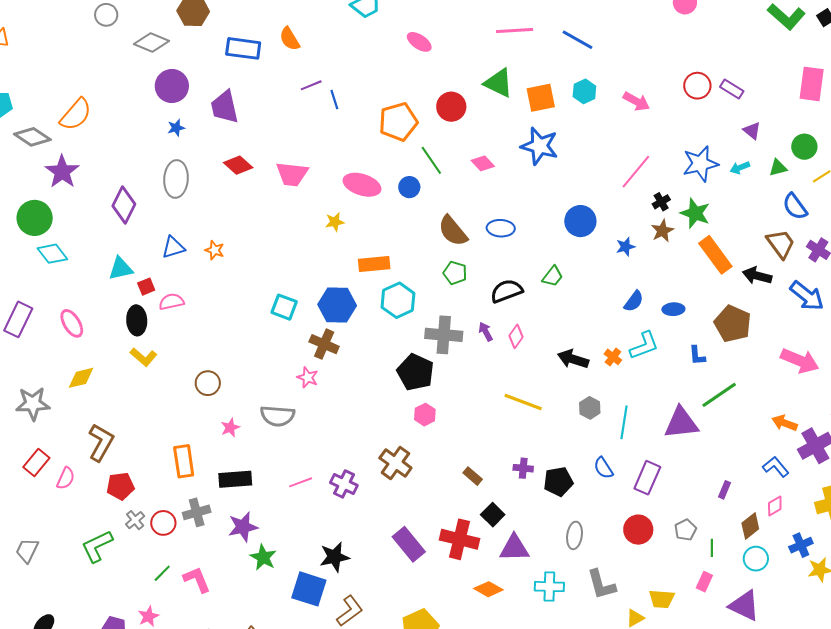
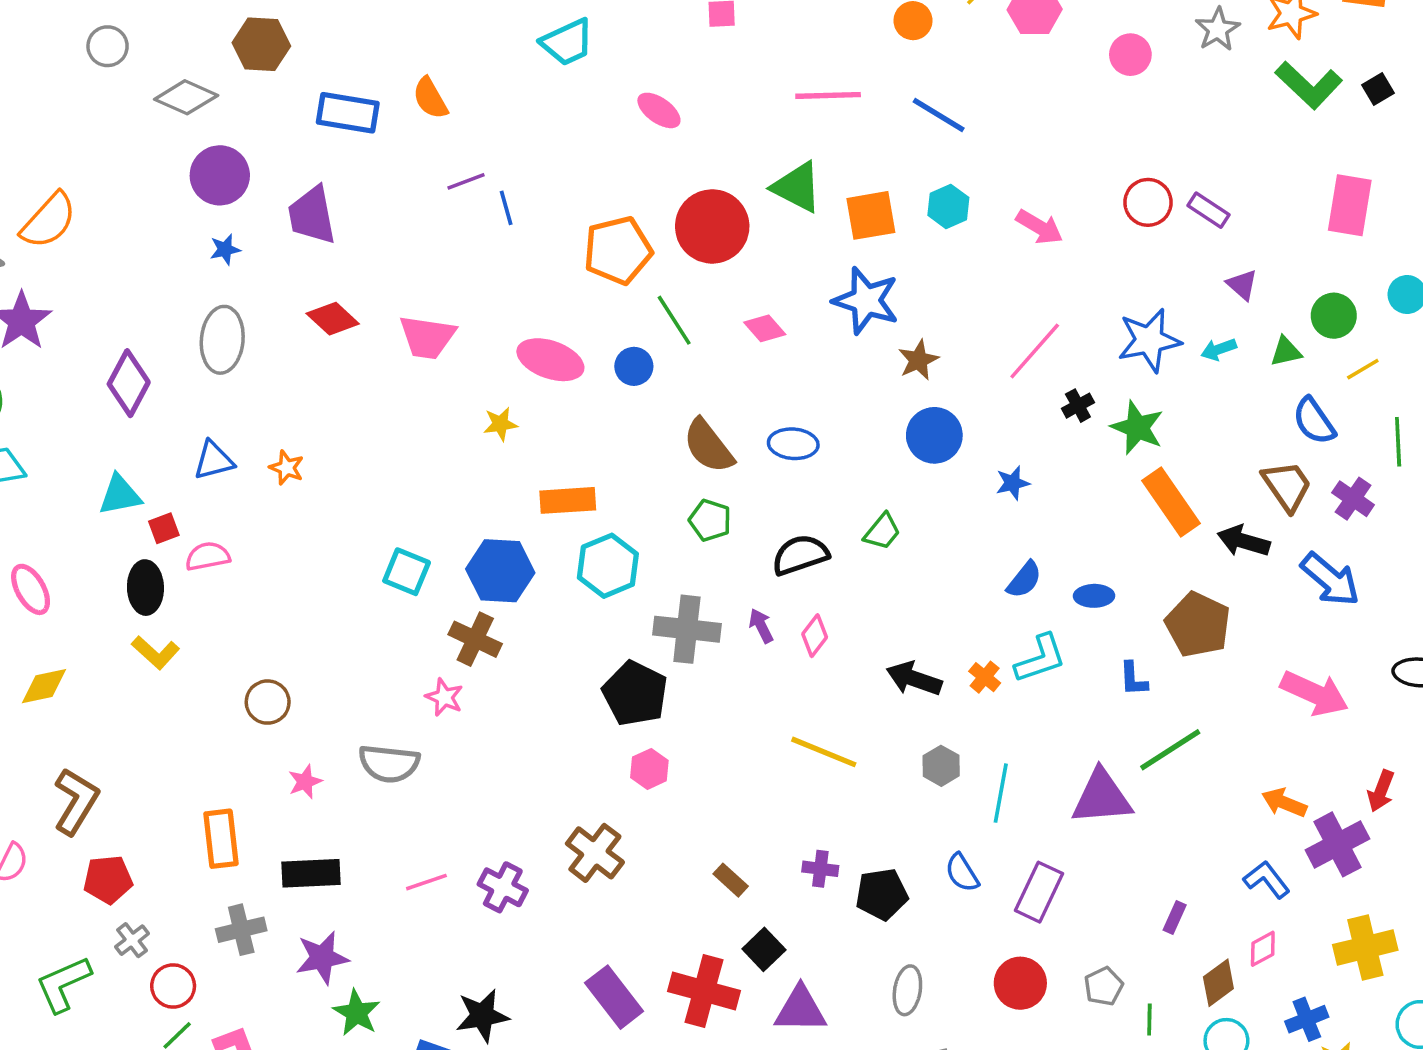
red circle: (451, 107) -> (712, 226), size x1.4
brown star: (662, 231) -> (918, 360), moved
red circle: (163, 523) -> (173, 986), moved

